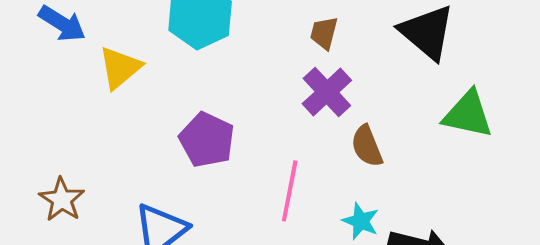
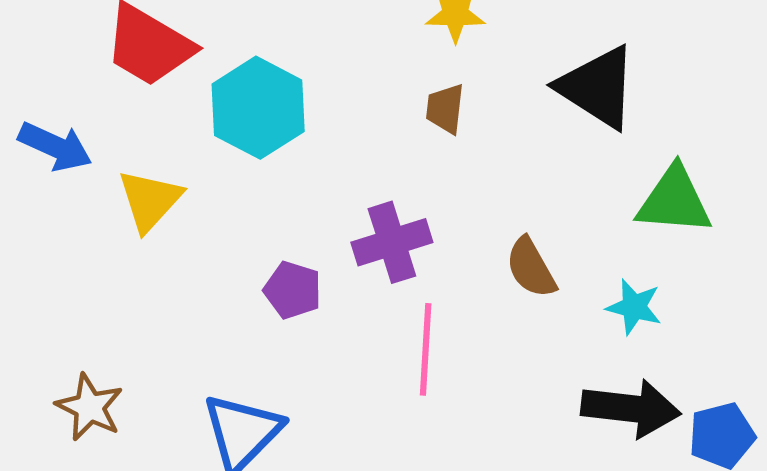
purple cross: (327, 92) -> (392, 242), moved, turned 33
purple pentagon: (207, 140) -> (293, 290), size x0.7
cyan star: (361, 221) -> (634, 307), moved

